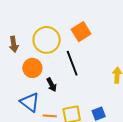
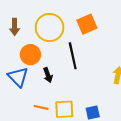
blue triangle: (30, 102) -> (18, 77), moved

